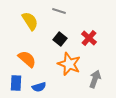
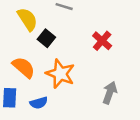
black square: (60, 39) -> (46, 38), moved
orange star: (69, 64) -> (60, 74), moved

